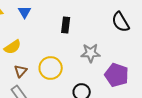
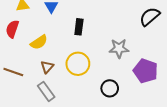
black semicircle: (121, 22) -> (150, 17), turned 80
black rectangle: (66, 25) -> (79, 27), moved

